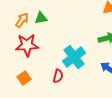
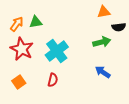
red star: (27, 45) -> (22, 49), turned 30
cyan cross: (74, 57) -> (57, 51), moved

